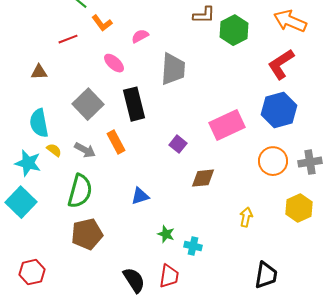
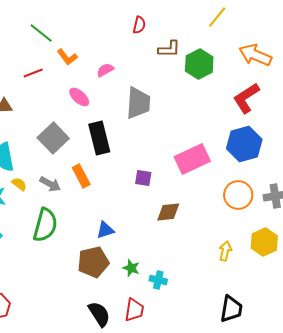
purple square: (178, 144) -> (143, 178), turned -30
yellow arrow: (246, 217) -> (225, 251), moved
brown pentagon: (87, 234) -> (93, 262), moved

